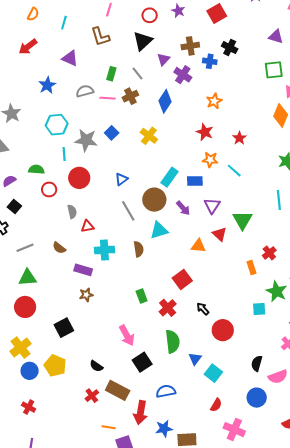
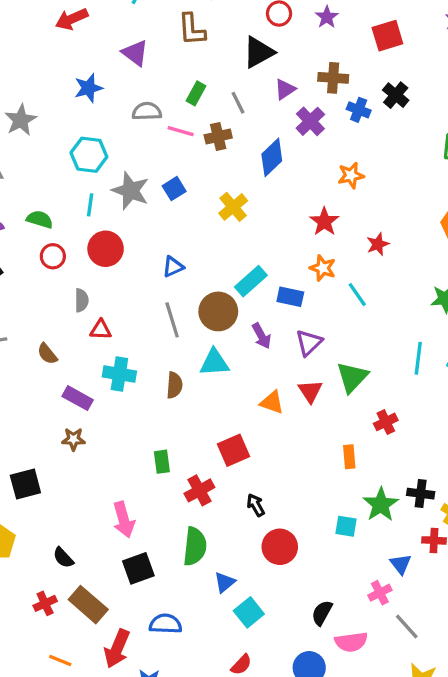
red cross: (269, 253) -> (386, 422), moved

